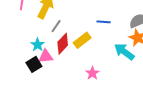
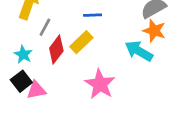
blue line: (104, 22) -> (93, 15), moved
pink triangle: (46, 56) -> (36, 90), moved
pink star: (92, 73) -> (100, 84), size x1.6

